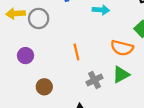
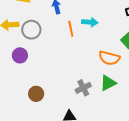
orange line: (76, 52) -> (71, 29), moved
purple circle: (25, 56) -> (20, 55), moved

